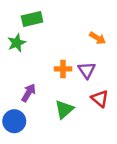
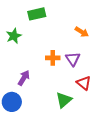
green rectangle: (32, 19) -> (37, 14), moved
green triangle: (64, 109) -> (64, 100), moved

